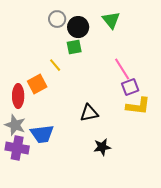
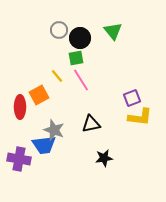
pink line: (122, 69) -> (81, 80), moved
gray star: (15, 125) -> (54, 130), moved

